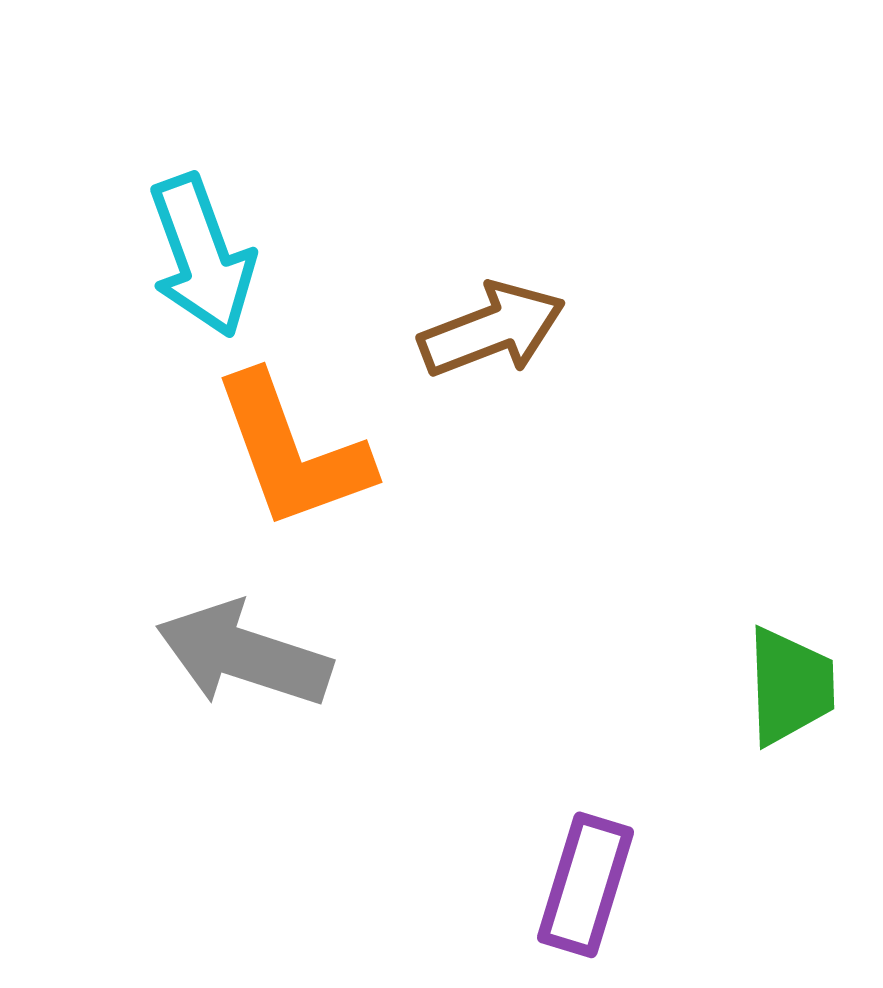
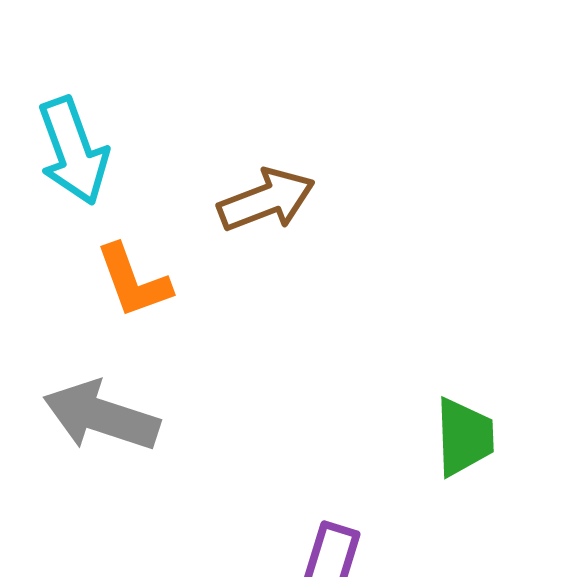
orange L-shape: (292, 451) -> (133, 281), size x0.7

